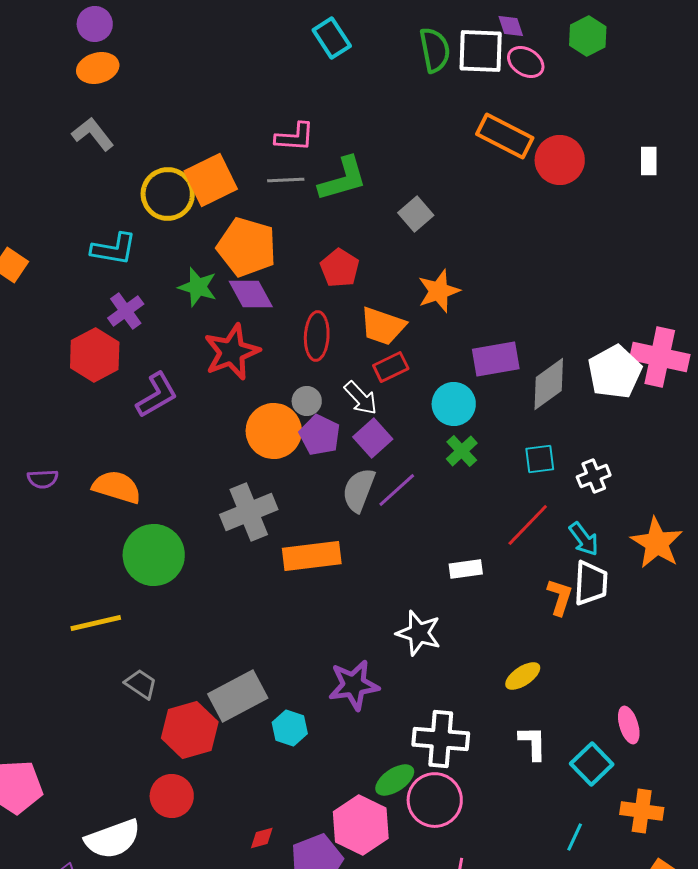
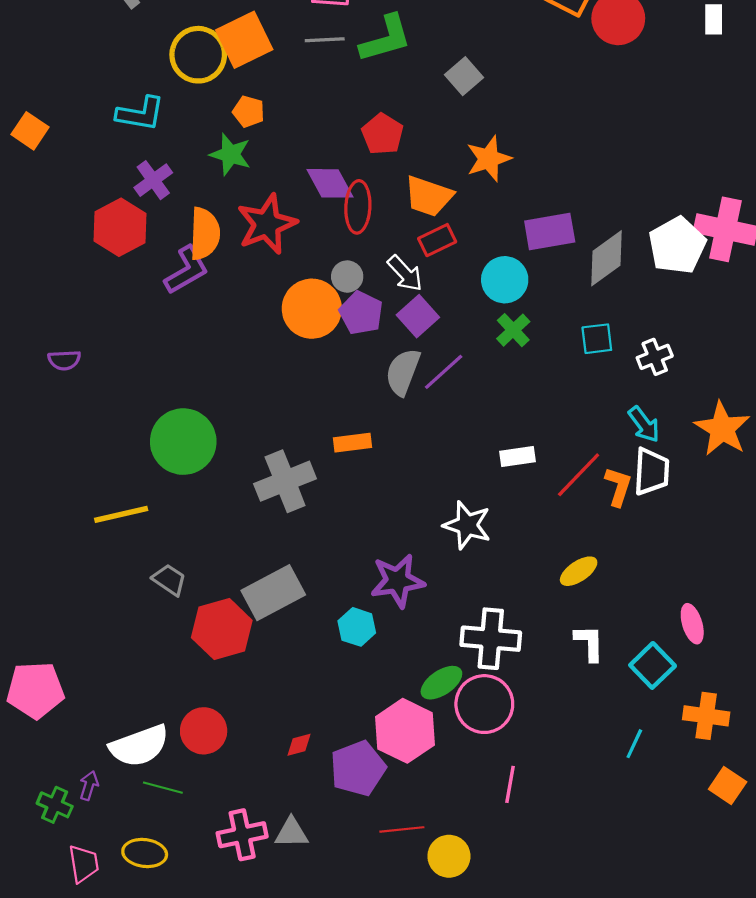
orange pentagon: (247, 247) -> (249, 112), moved, size x0.5
purple diamond: (251, 294) -> (330, 183), moved
orange semicircle: (117, 487) -> (205, 234), moved, turned 75
gray cross: (249, 512) -> (285, 481), moved
red line: (528, 525) -> (579, 475), moved
orange rectangle: (312, 556) -> (353, 443), size x0.6
cyan hexagon: (290, 728) -> (357, 627), moved
red circle: (172, 796) -> (204, 731), moved

